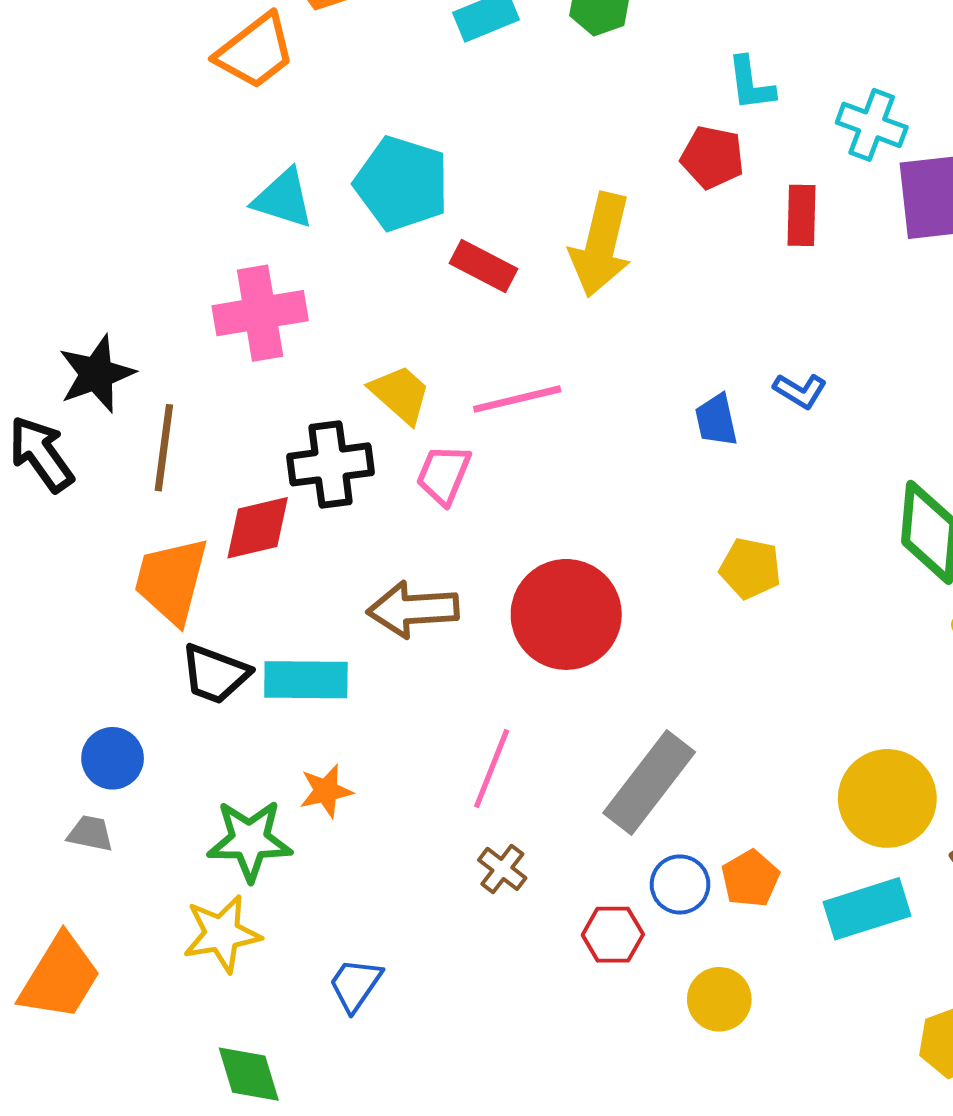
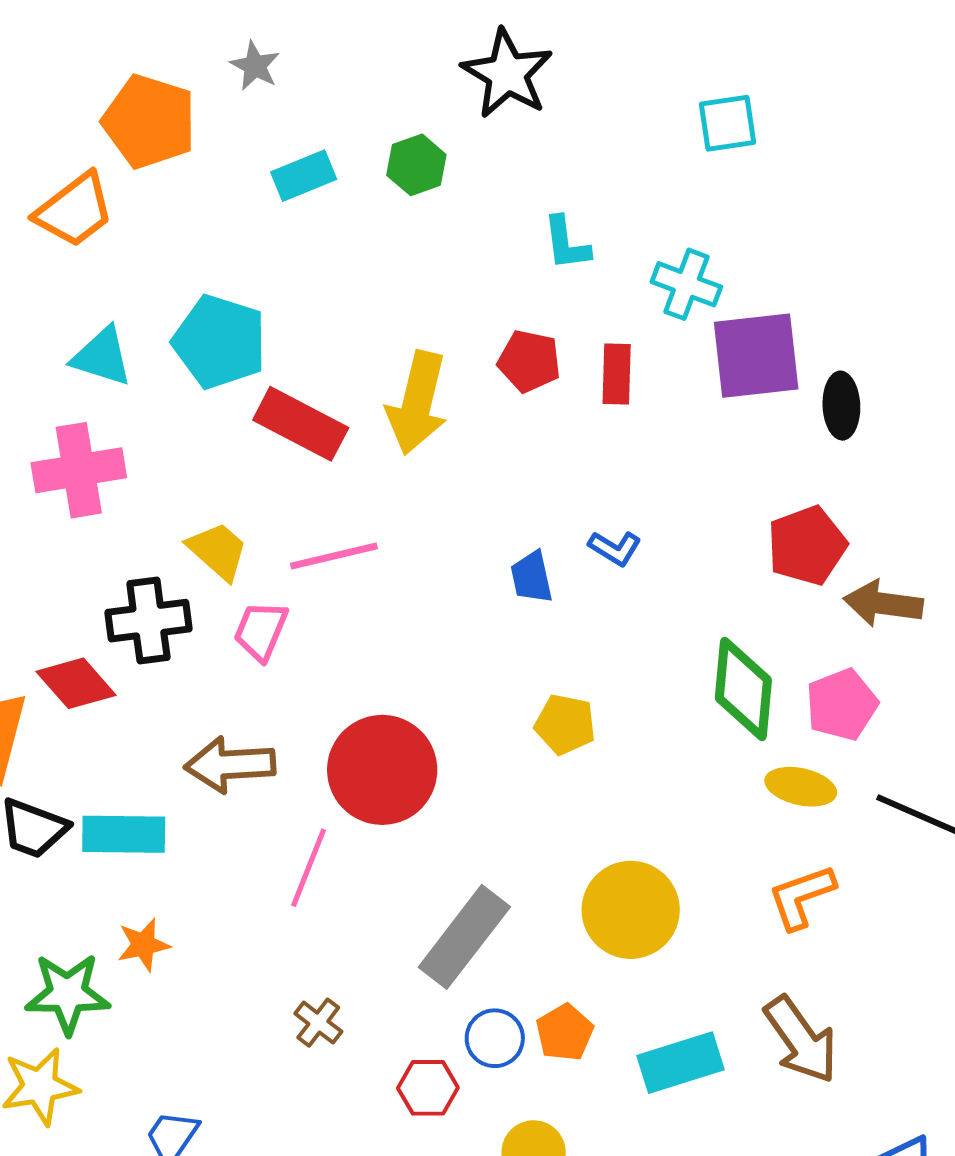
red pentagon: (712, 157) -> (529, 361), moved
red rectangle: (483, 266) -> (301, 424), size x1.4
red diamond: (258, 528) -> (76, 683), turned 62
pink line: (492, 769) -> (309, 868), moved
yellow circle: (887, 798) -> (631, 910), moved

